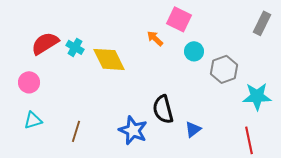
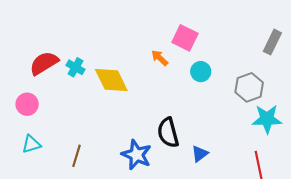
gray hexagon: (224, 69) -> (249, 87), moved

